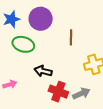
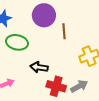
purple circle: (41, 19) -> (44, 15), moved

